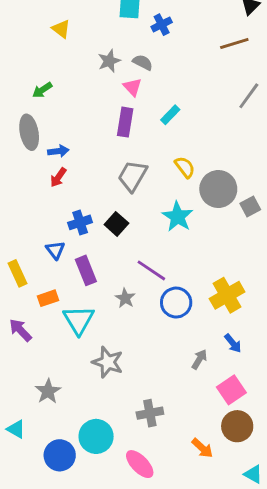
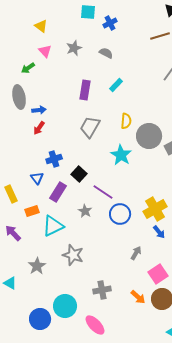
gray semicircle: (143, 62) -> (106, 53), moved
pink triangle: (132, 87) -> (45, 51), moved
yellow semicircle: (185, 167) -> (126, 121), turned 42
black square: (116, 224) -> (79, 174), moved
purple rectangle: (86, 270) -> (58, 192), turned 54
cyan triangle: (79, 320) -> (53, 226), turned 35
blue arrow: (233, 343) -> (159, 232), moved
gray star: (48, 391) -> (37, 266), moved
cyan triangle: (16, 429) -> (10, 283), moved
orange arrow: (202, 448) -> (138, 297), moved

